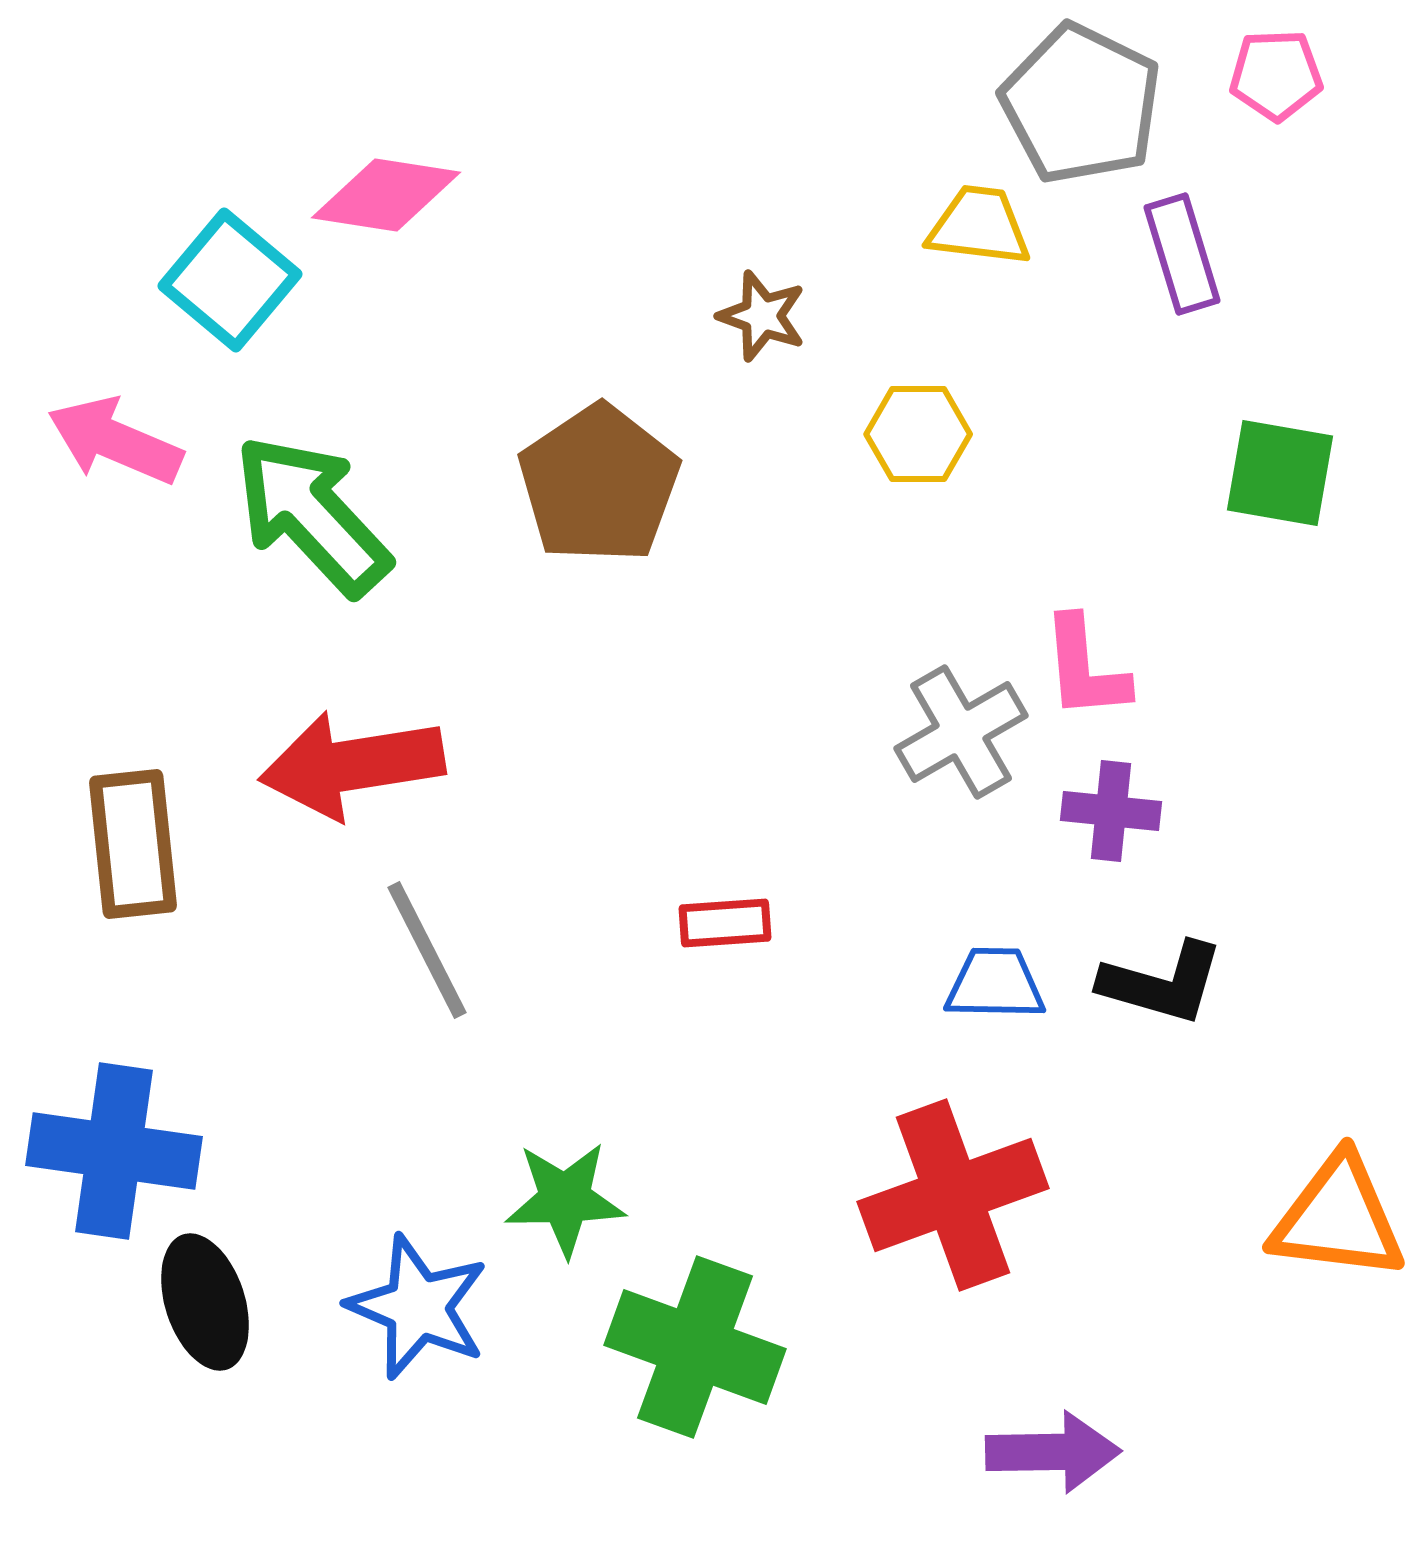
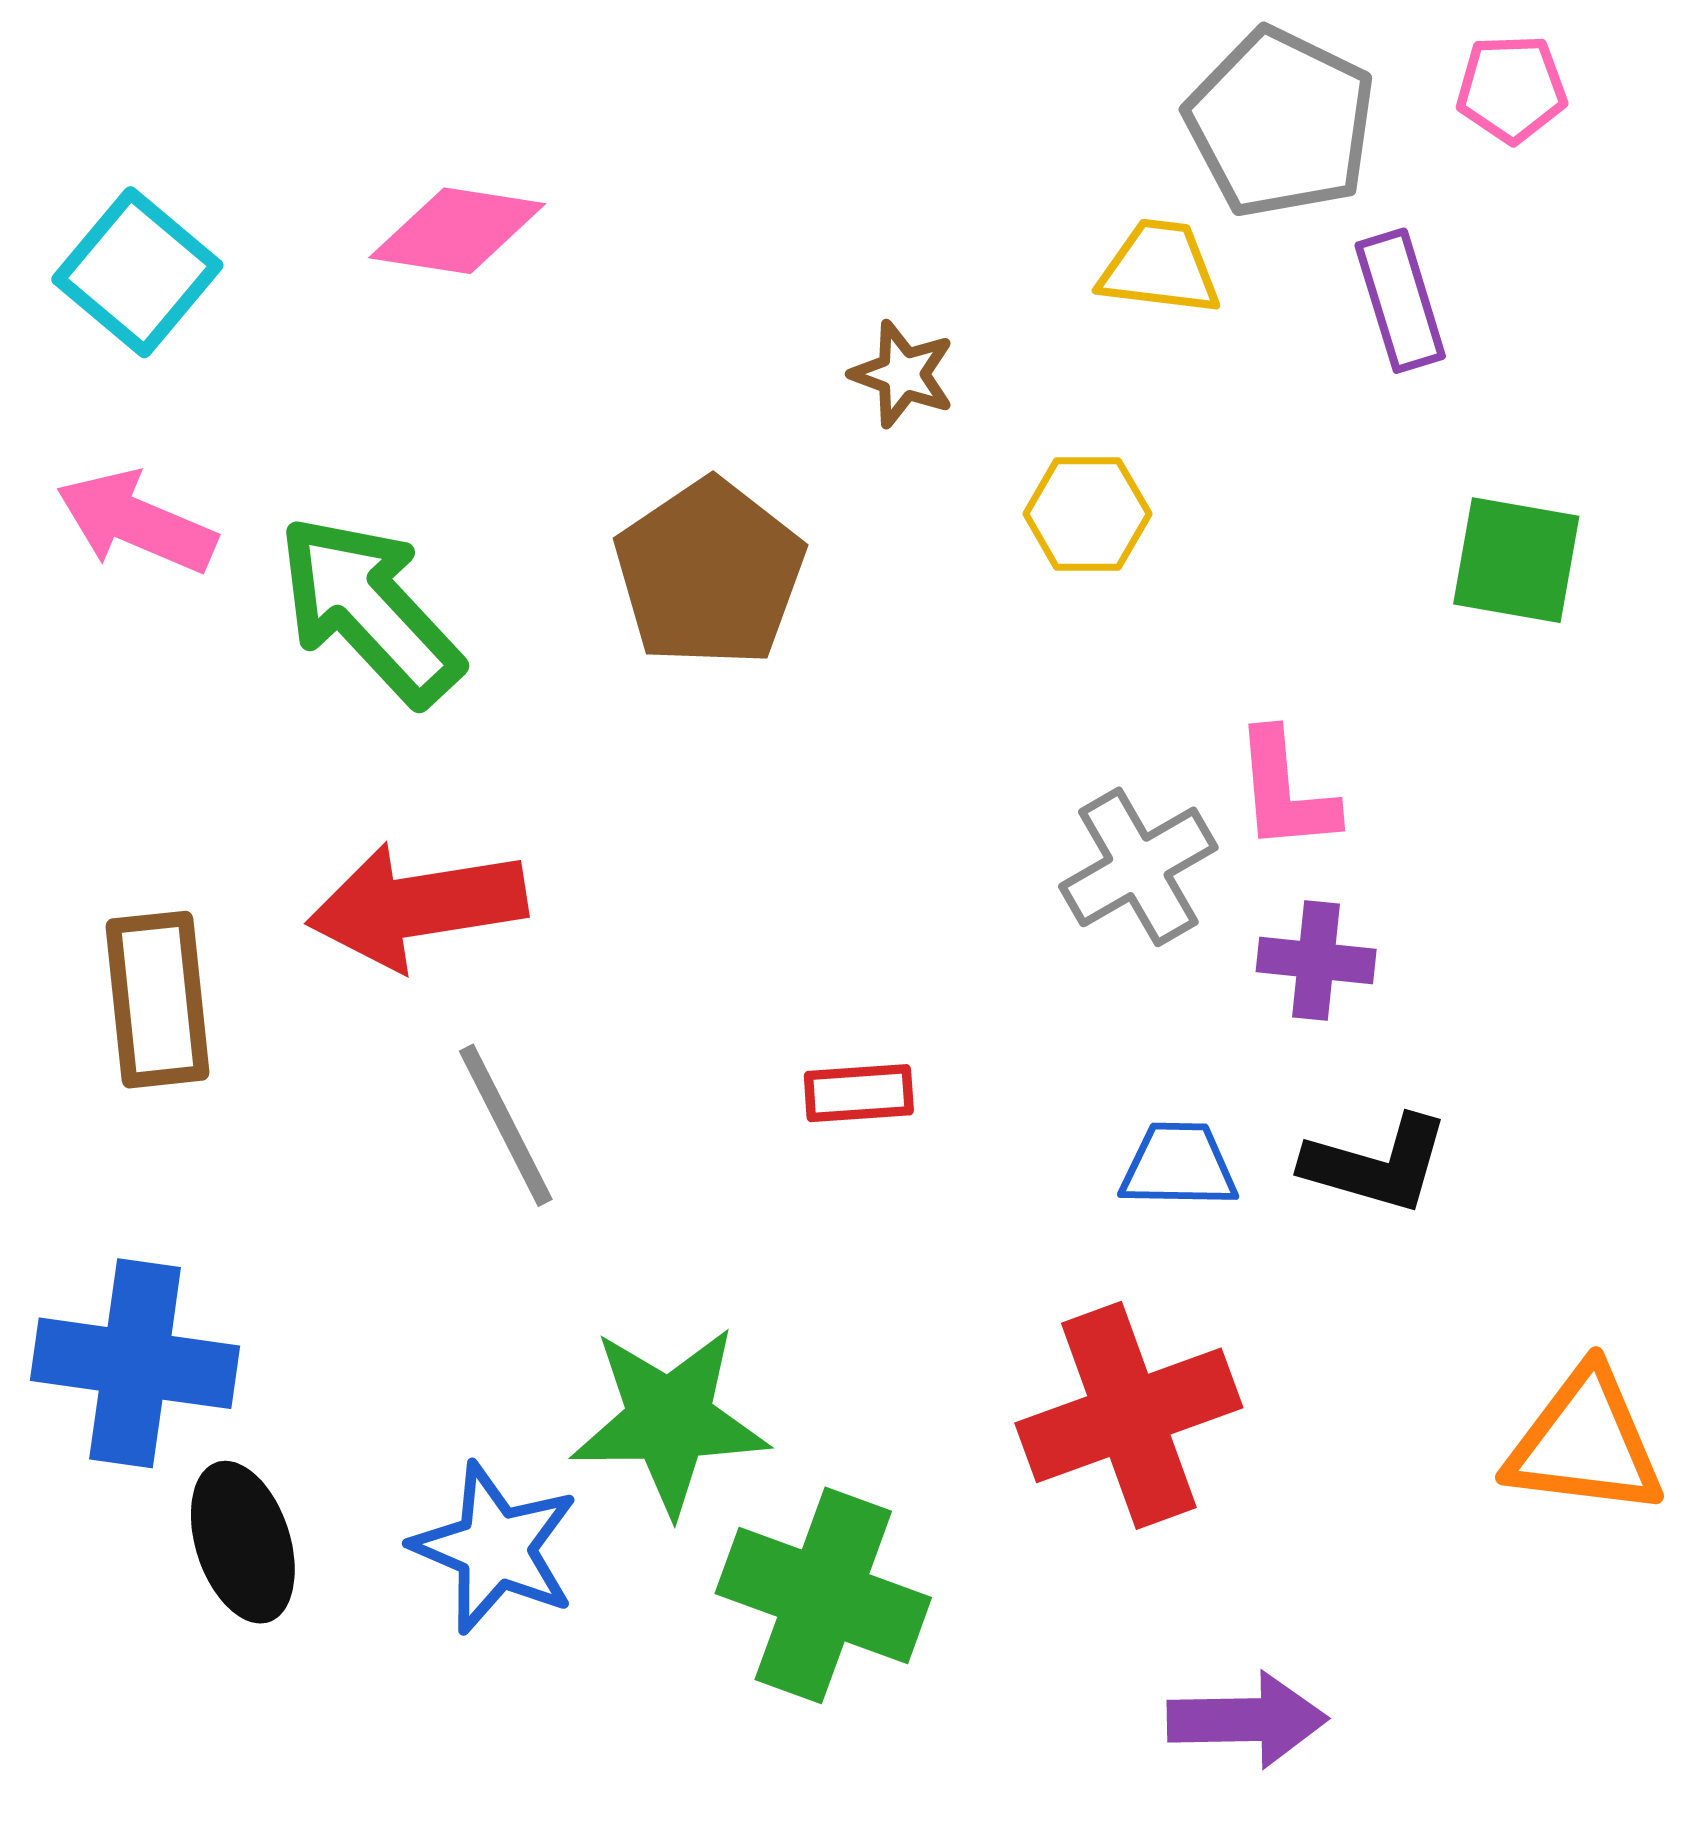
cyan square: (230, 280) -> (137, 272), moved
green star: (565, 1199) -> (669, 1420), size x1.4

